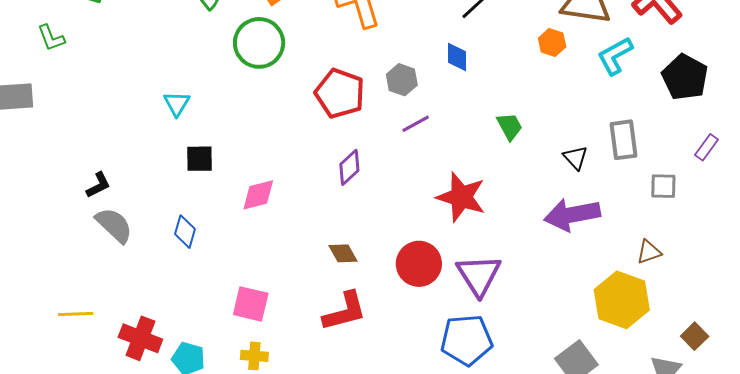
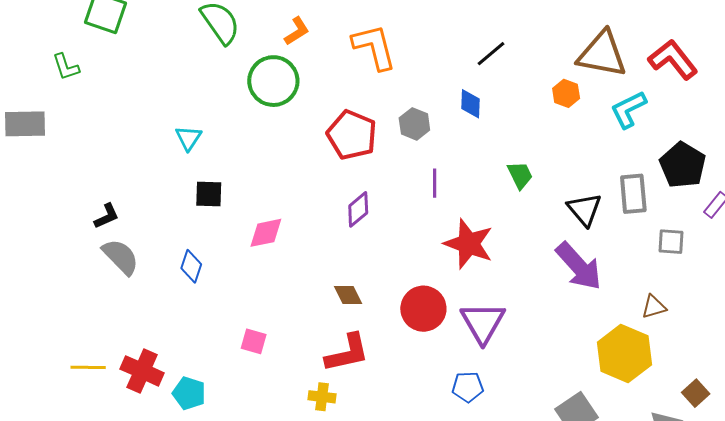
black pentagon: (685, 77) -> (683, 165), moved
purple line: (416, 124) -> (435, 183), moved, turned -64
black triangle: (575, 158) -> (584, 209), size x1.4
purple arrow: (572, 215) -> (579, 266), turned -124
pink square: (251, 304) -> (254, 341), size x0.7
yellow line: (76, 314) -> (88, 367), moved
blue pentagon: (466, 340) -> (468, 387), size x0.6
yellow cross: (254, 356) -> (322, 397), moved

